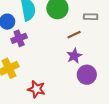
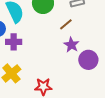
purple cross: (19, 38) -> (14, 42), turned 35

